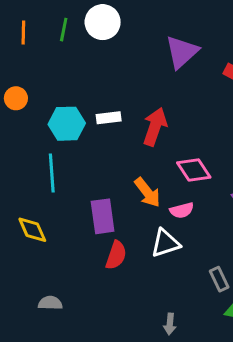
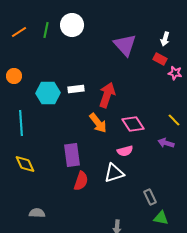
orange line: (23, 33) -> (19, 32), turned 56
purple triangle: (182, 52) -> (125, 45), turned -30
cyan line: (52, 173) -> (21, 123), moved
orange arrow: (147, 192) -> (98, 123), moved

